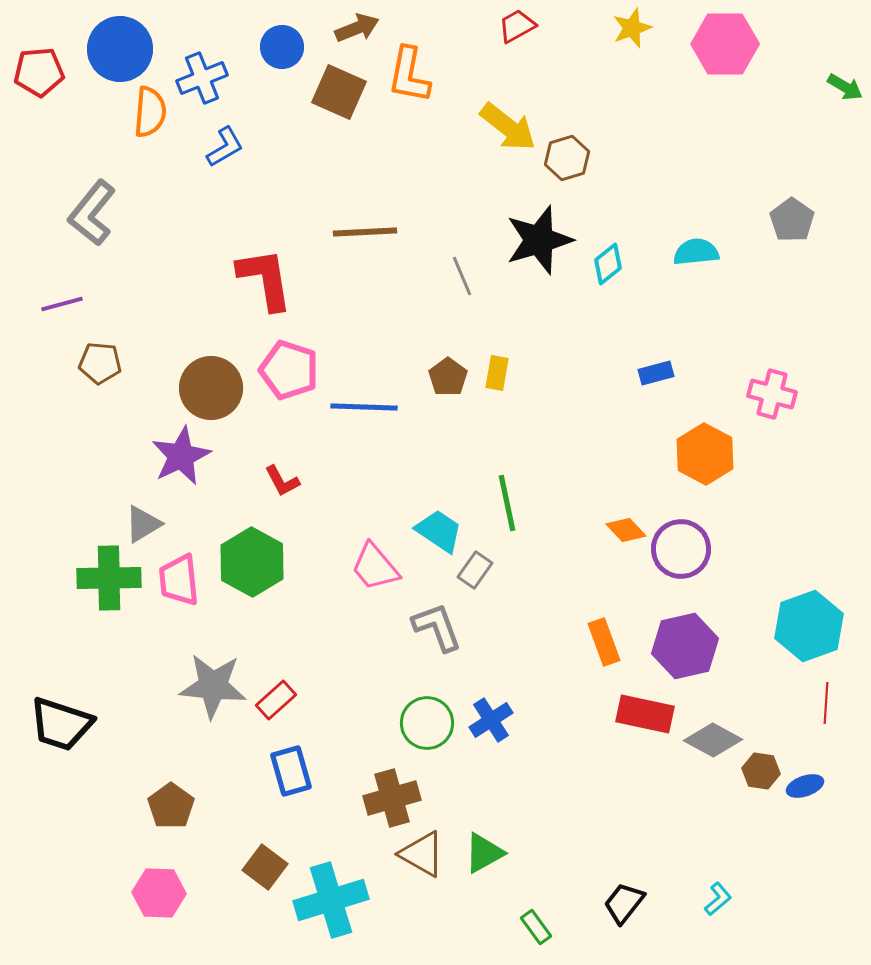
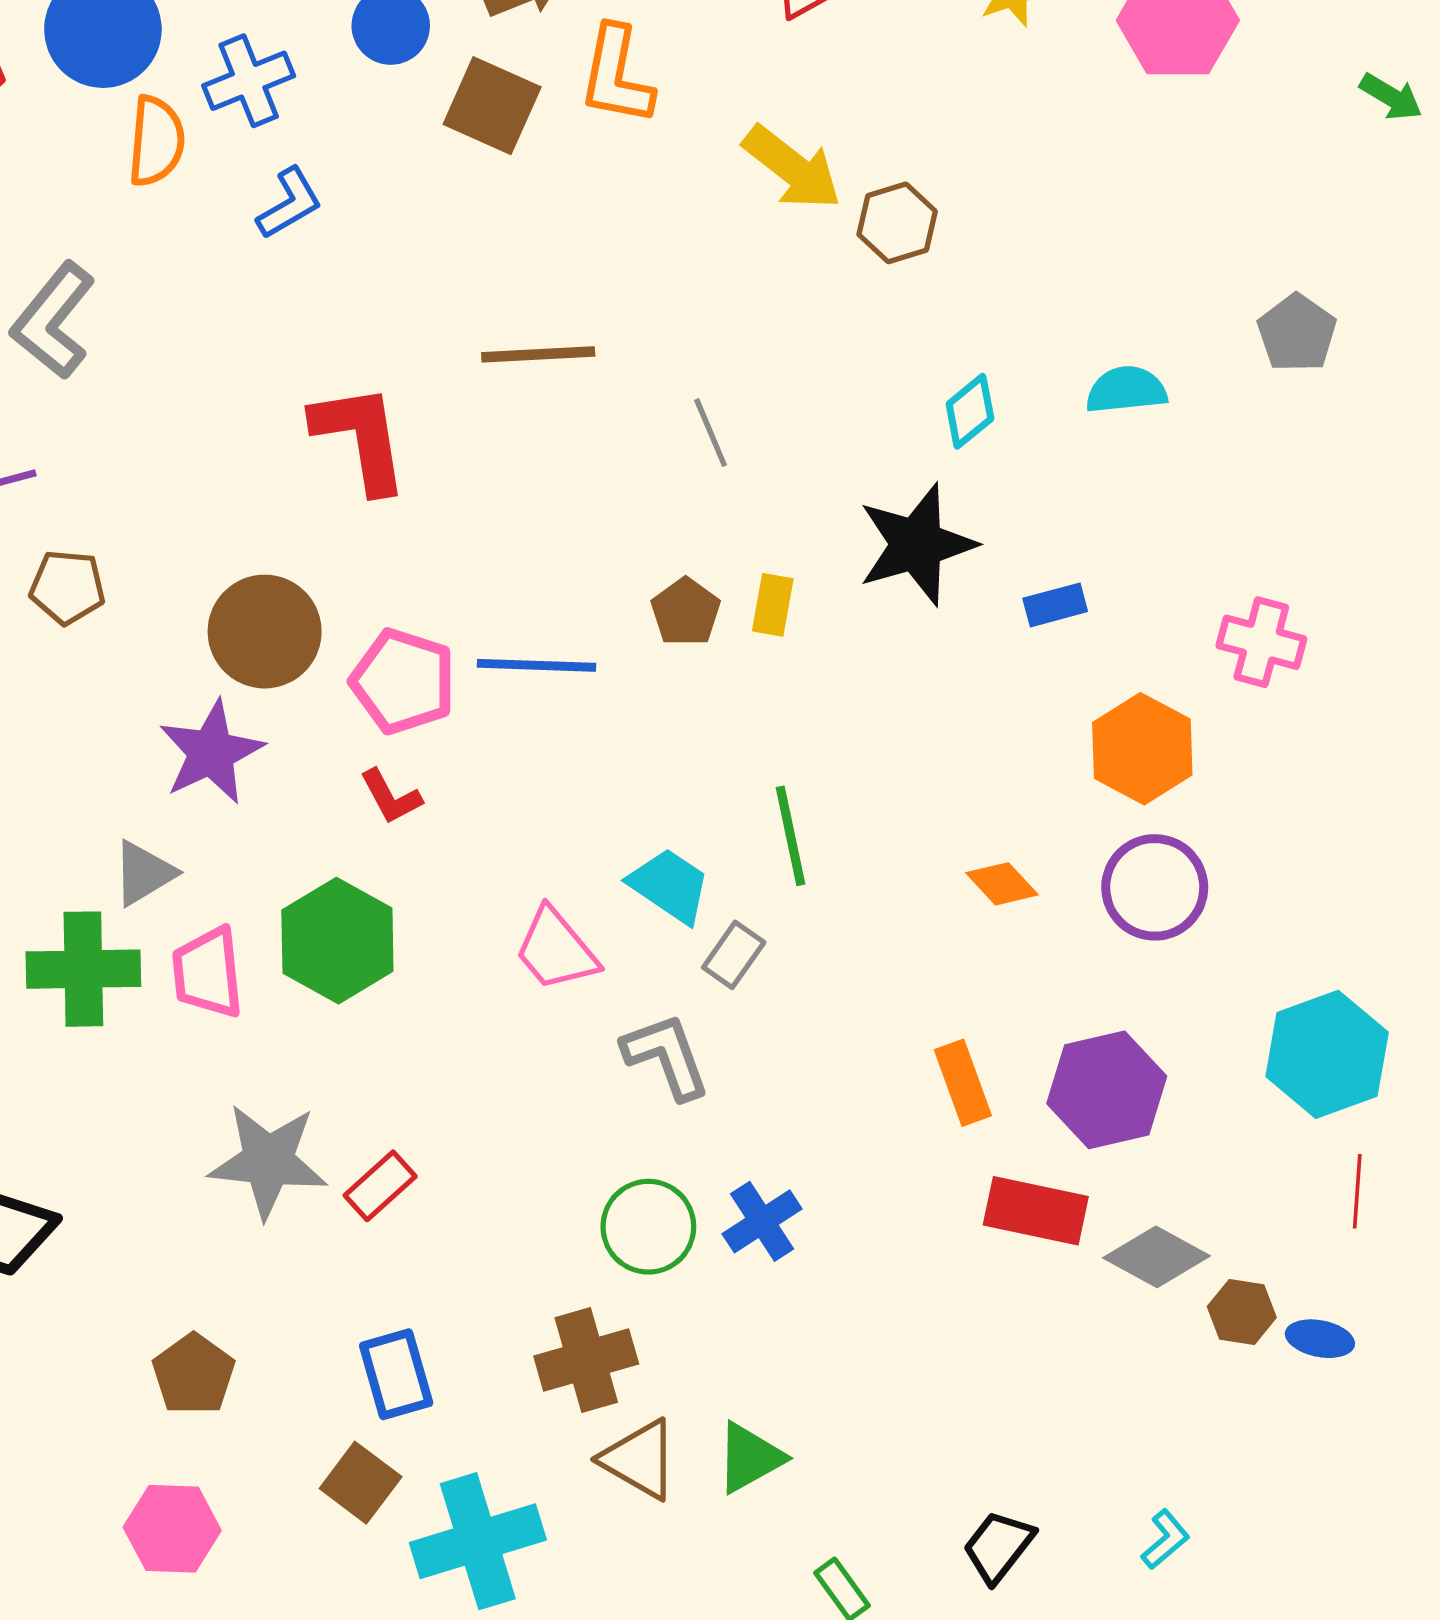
black star: (539, 240) -> (917, 544), moved
pink pentagon: (289, 370) -> (403, 681), moved
purple circle: (681, 549) -> (1155, 887), moved
blue rectangle: (291, 771) -> (396, 1374), moved
blue ellipse: (805, 786) -> (1320, 1339), turned 30

